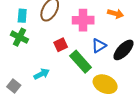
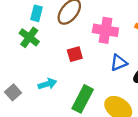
green rectangle: (81, 62) -> (83, 99), moved, turned 60

